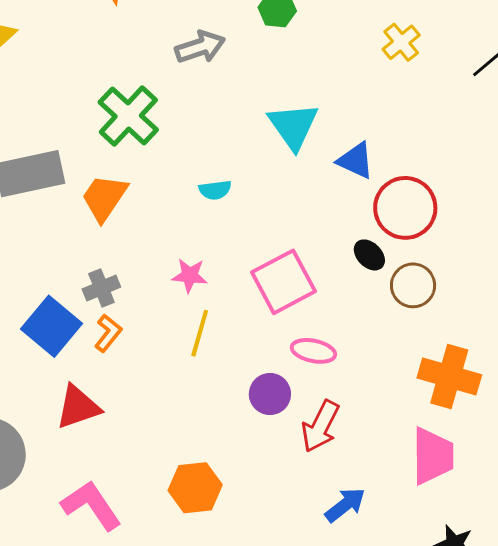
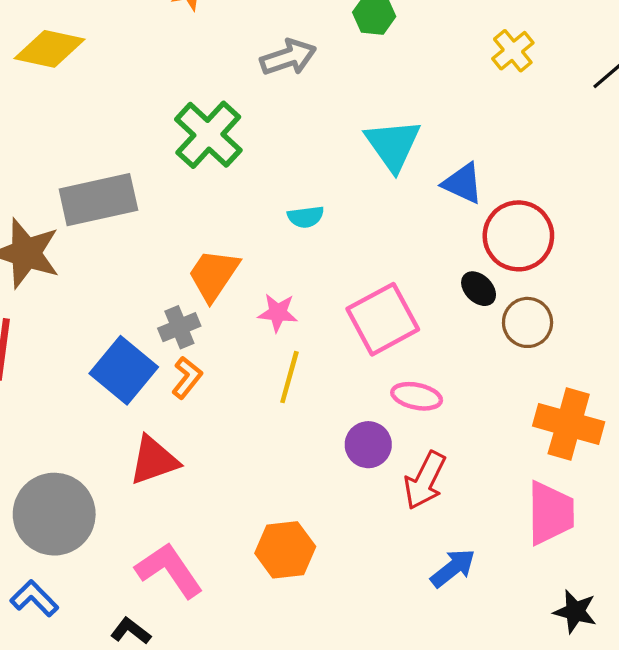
orange trapezoid: (104, 198) -> (213, 275), moved

